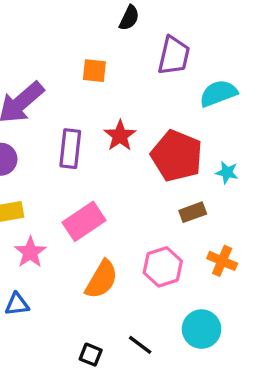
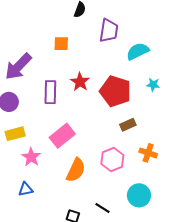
cyan star: (227, 172) -> (153, 85), moved

